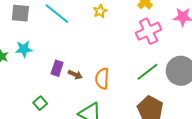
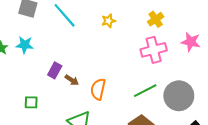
green square: (40, 103) -> (31, 102), turned 32

